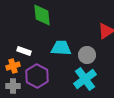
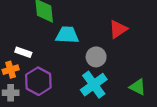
cyan trapezoid: (61, 48) -> (67, 35), moved

